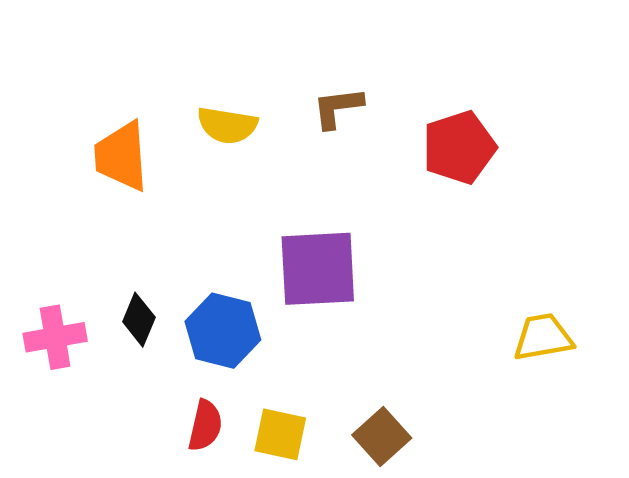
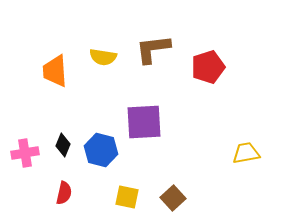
brown L-shape: (338, 108) -> (153, 49), size x1.5
red semicircle: (205, 426) -> (64, 193), moved

